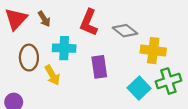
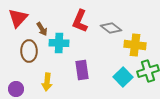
brown arrow: (44, 19) -> (42, 29), moved
purple rectangle: (99, 67) -> (82, 70), moved
yellow arrow: (52, 75) -> (47, 82), moved, turned 36

